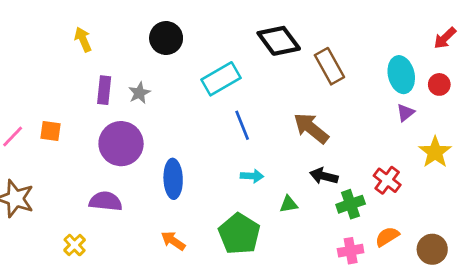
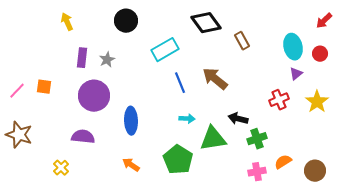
brown rectangle: (329, 66) -> (242, 41), size x0.7
brown arrow: (311, 128) -> (215, 79), moved
red cross: (387, 180) -> (279, 100), moved, turned 30
green triangle: (289, 204) -> (213, 139), size x2.0

